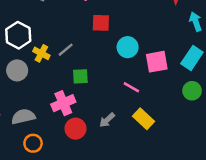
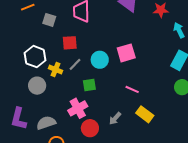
red square: (101, 23) -> (70, 43), moved
cyan circle: (128, 47) -> (100, 60), moved
pink square: (157, 62) -> (126, 53), moved

